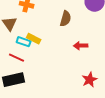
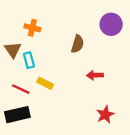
yellow rectangle: (34, 39) -> (45, 83), moved
cyan rectangle: (24, 42) -> (29, 60), moved, turned 56

